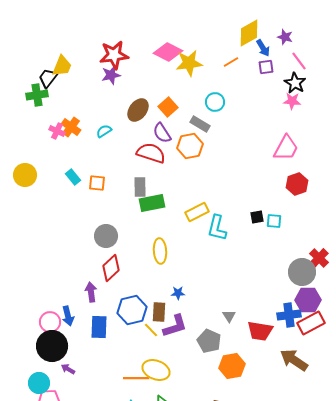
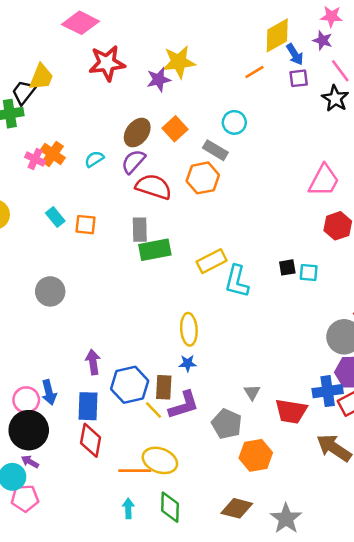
pink diamond: (168, 52) -> (80, 23), moved
yellow star: (189, 63) -> (179, 62), moved
purple star: (111, 75) -> (159, 80), moved
pink star: (292, 101) -> (331, 16), moved
purple semicircle: (162, 133) -> (133, 162), moved, turned 75
gray circle: (106, 236) -> (50, 291), moved
yellow ellipse: (160, 251) -> (189, 329), moved
red diamond: (111, 268) -> (91, 440), moved, turned -36
purple arrow: (91, 292) -> (93, 362), moved
purple arrow: (68, 369) -> (30, 462), moved

